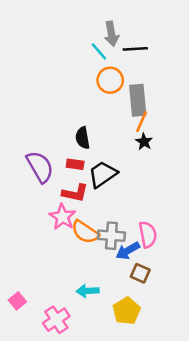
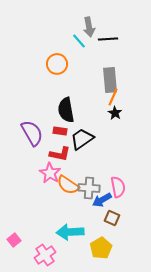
orange circle: (110, 80) -> (57, 64), moved
black semicircle: (83, 138) -> (66, 110), size x1.4
cyan arrow: (88, 291) -> (70, 232), size x1.5

